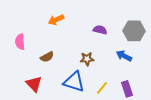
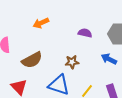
brown semicircle: (47, 57) -> (32, 60), size x1.5

